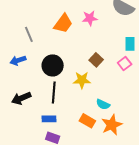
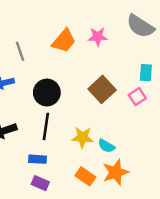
brown square: (96, 60) -> (102, 89), size x1.5
yellow star: (82, 80) -> (82, 137), moved
orange rectangle: (87, 121) -> (85, 176), moved

